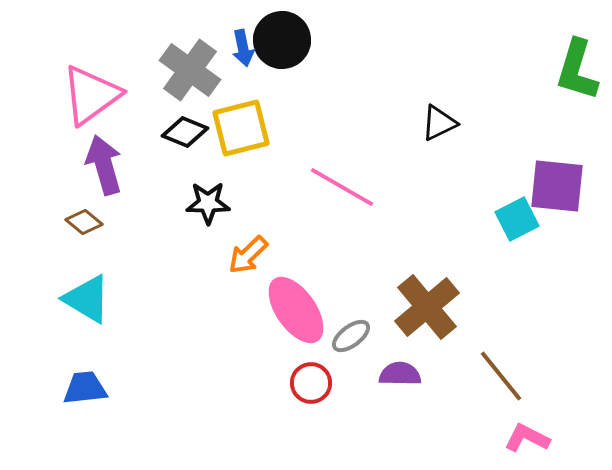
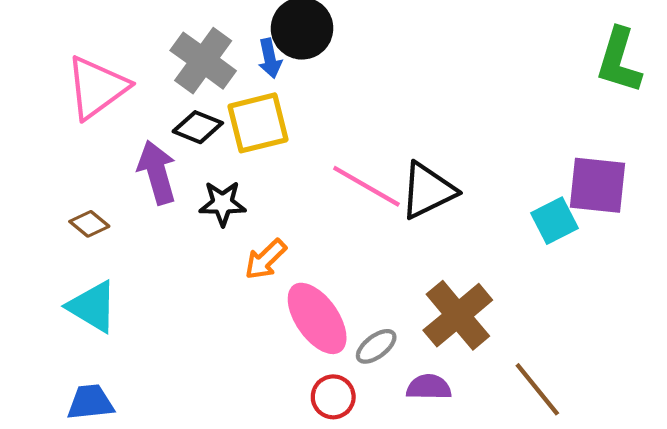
blue arrow: (243, 48) -> (270, 58), moved
black triangle: (439, 123) -> (428, 191), moved, size x1.5
purple arrow: (104, 165) -> (157, 172), moved

